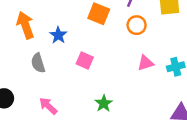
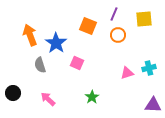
blue star: (58, 35) -> (56, 43), size x1.5
pink triangle: (145, 63) -> (127, 73), moved

